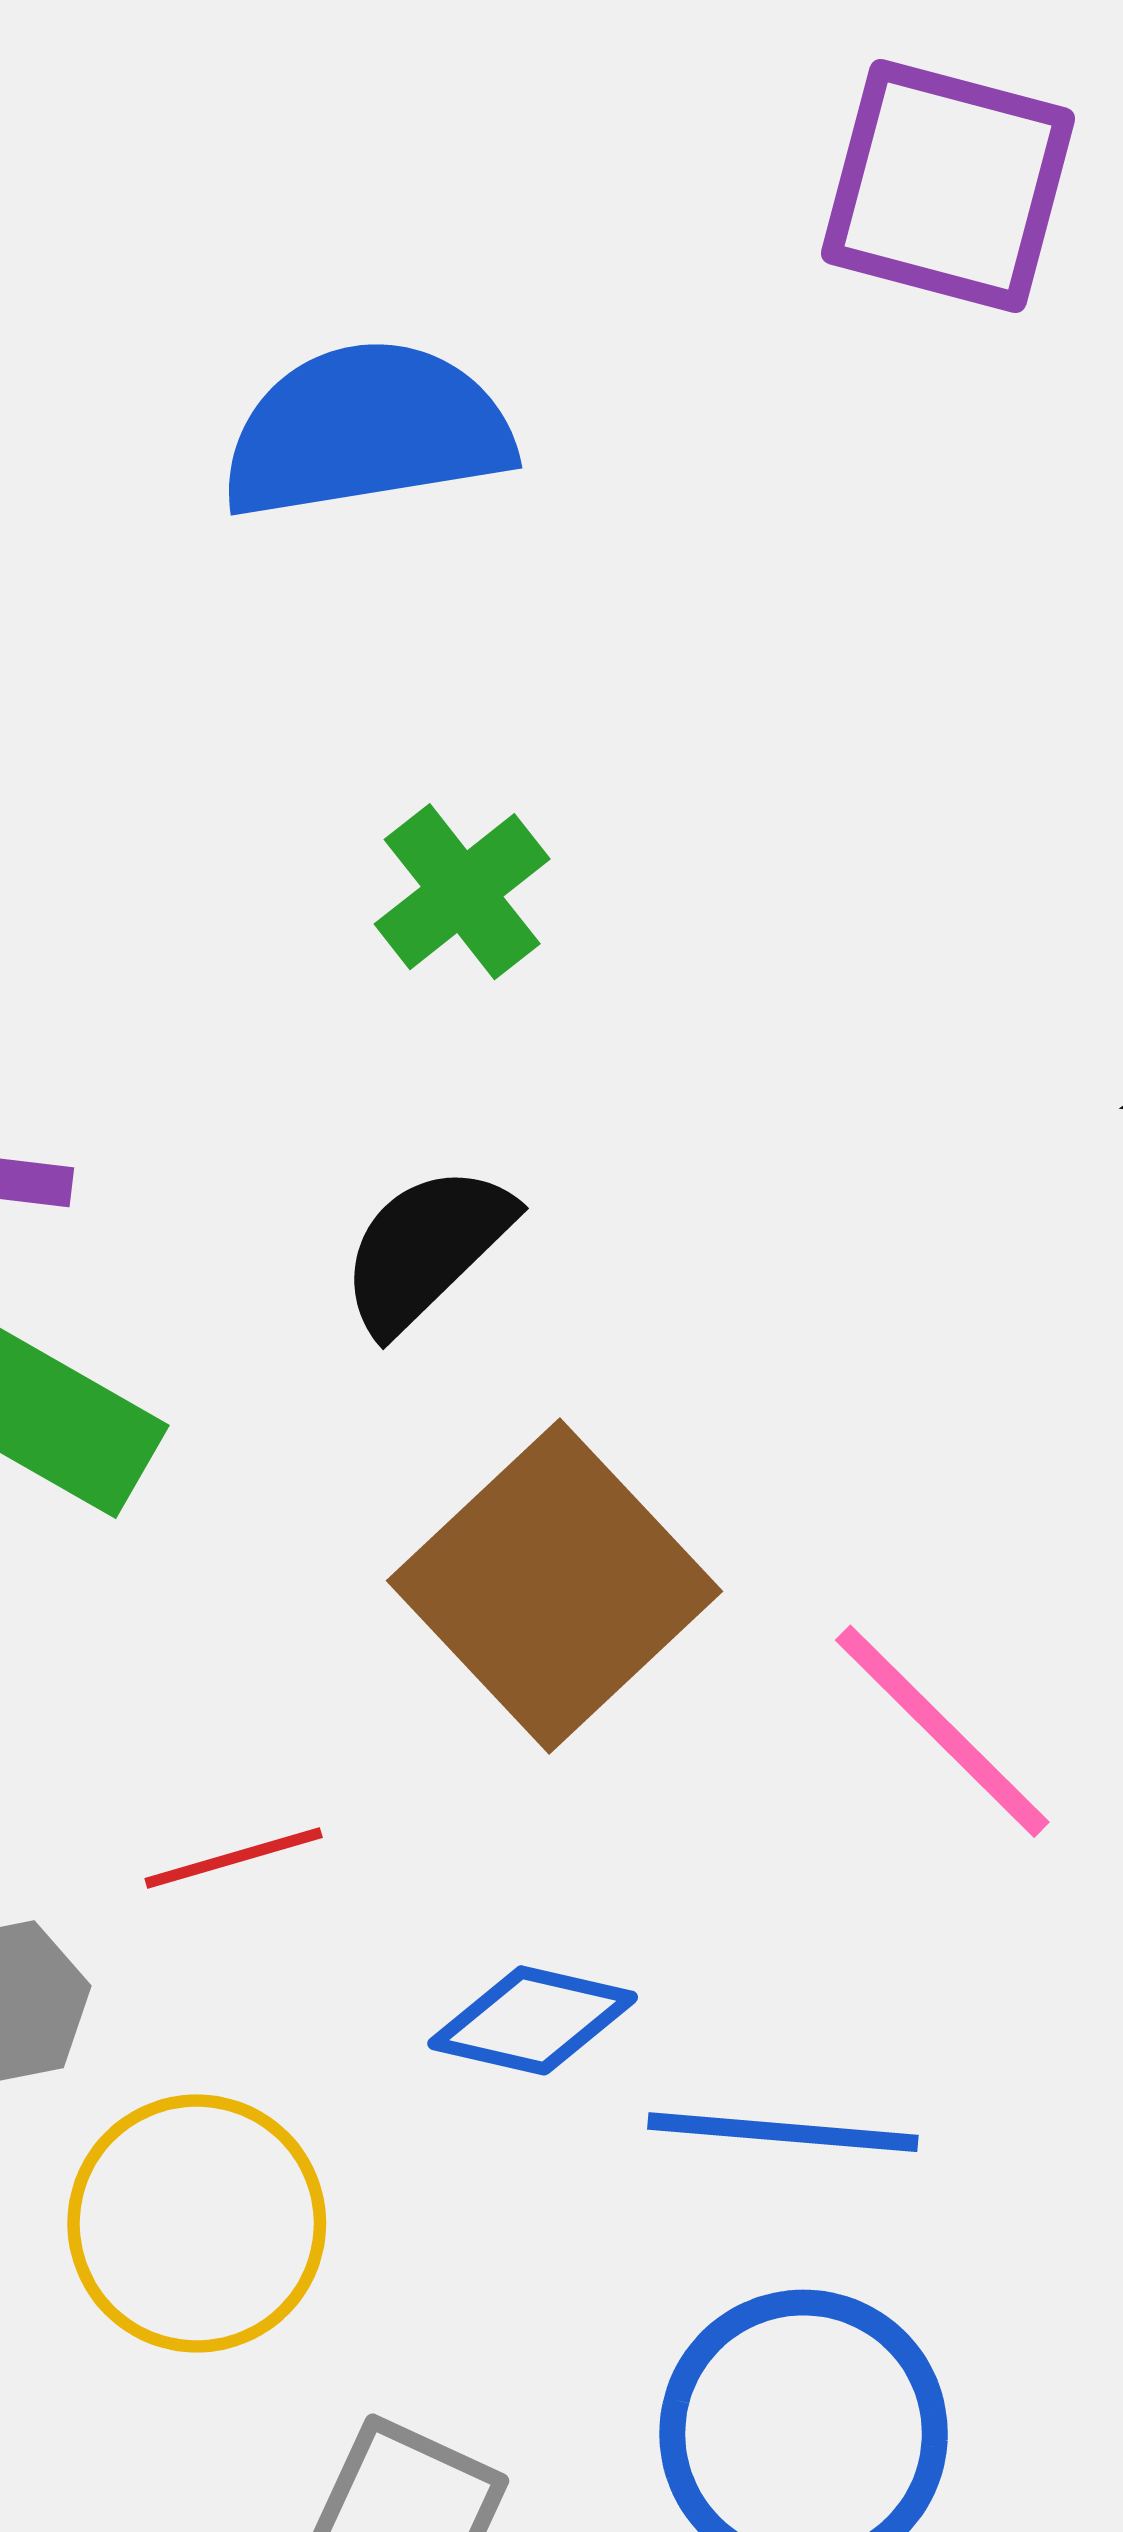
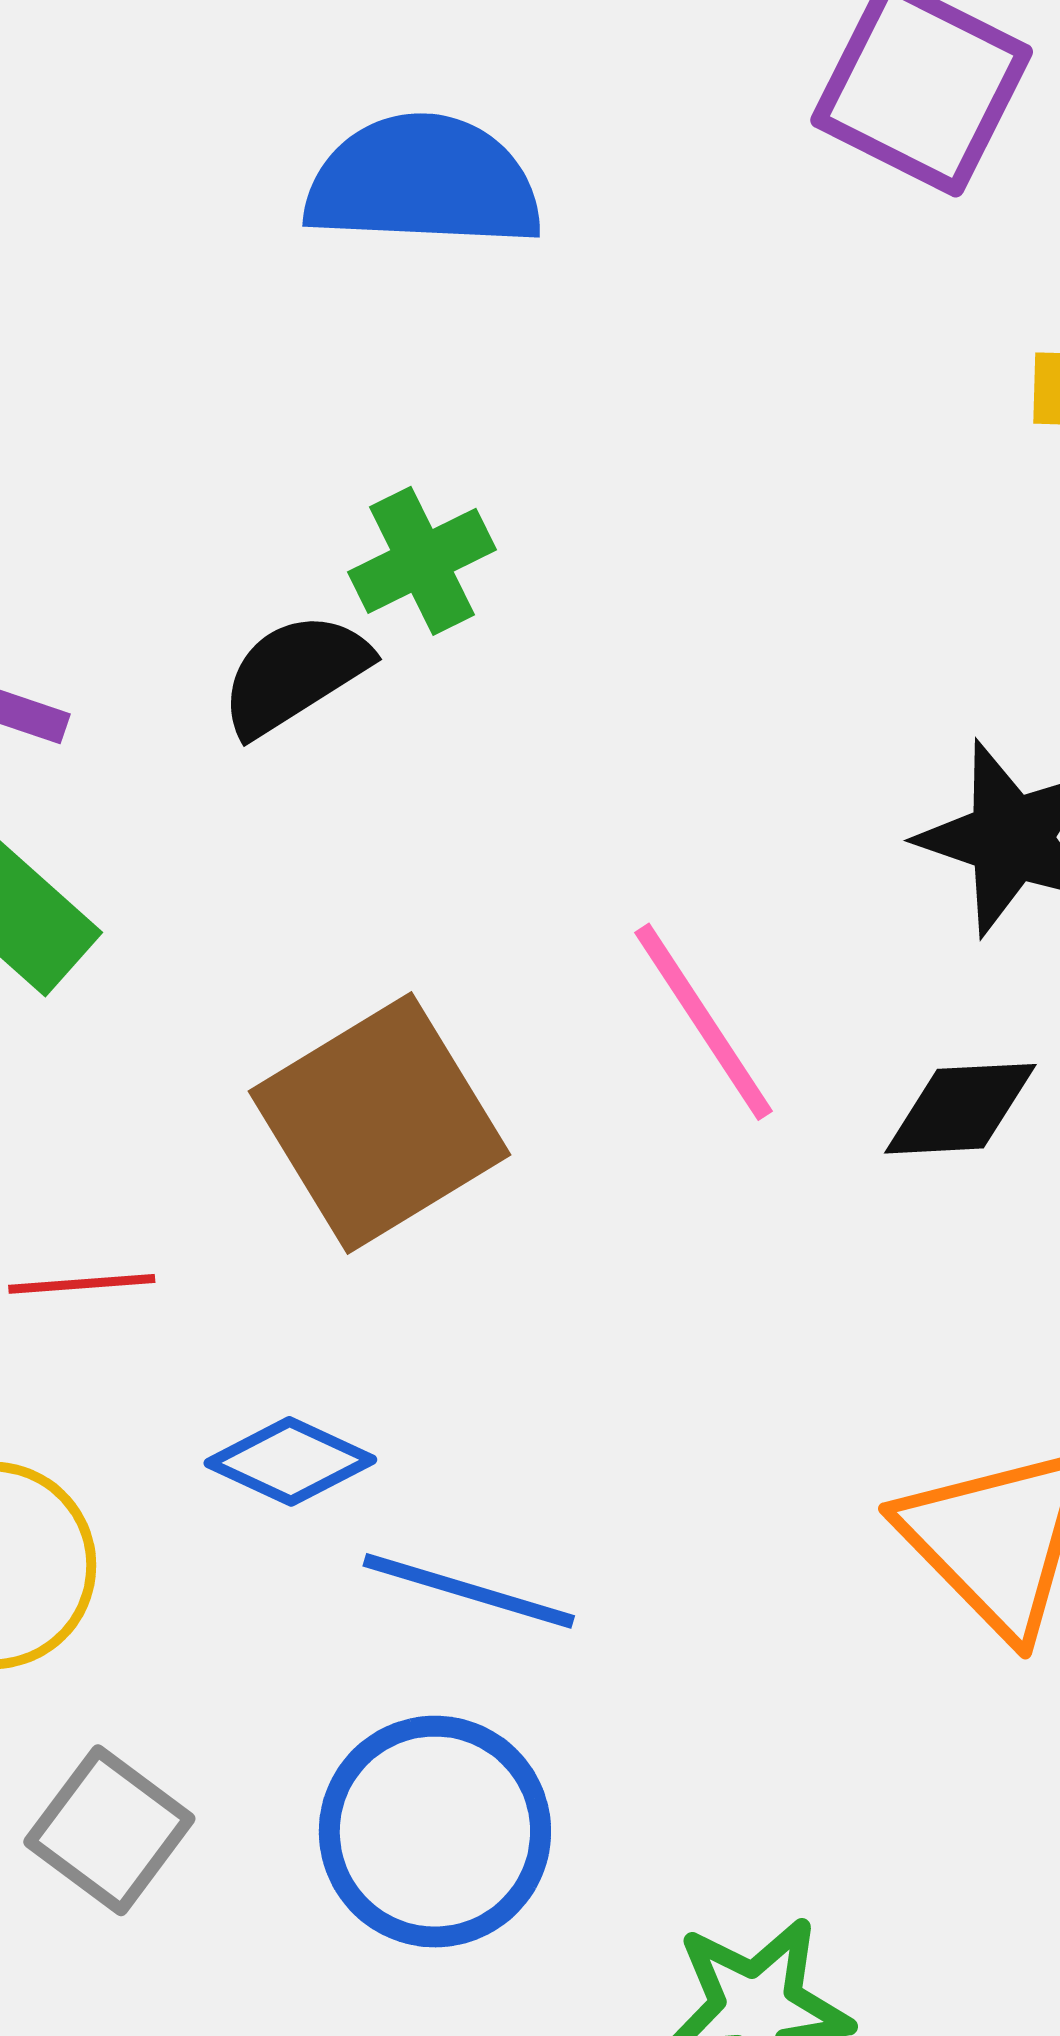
black semicircle: (426, 1248) -> (294, 674), moved
pink line: (942, 1731) -> (704, 1022), moved

